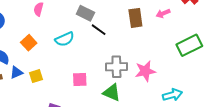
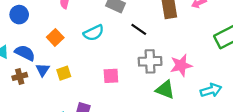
black line: (99, 30) -> (139, 29), moved
blue triangle: (16, 73) -> (43, 70), turned -32
green triangle: (112, 93) -> (165, 90), moved

